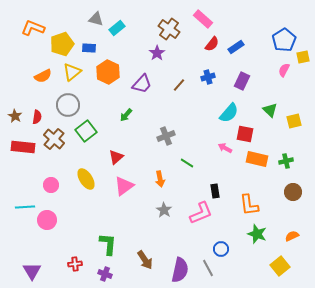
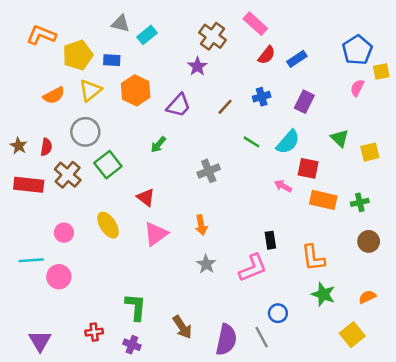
red triangle: (116, 157) -> (146, 197), turned -42
green line: (187, 163) -> (252, 142), moved

